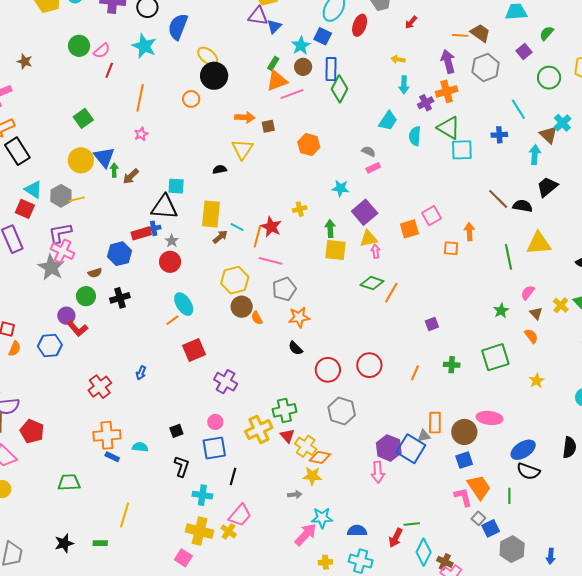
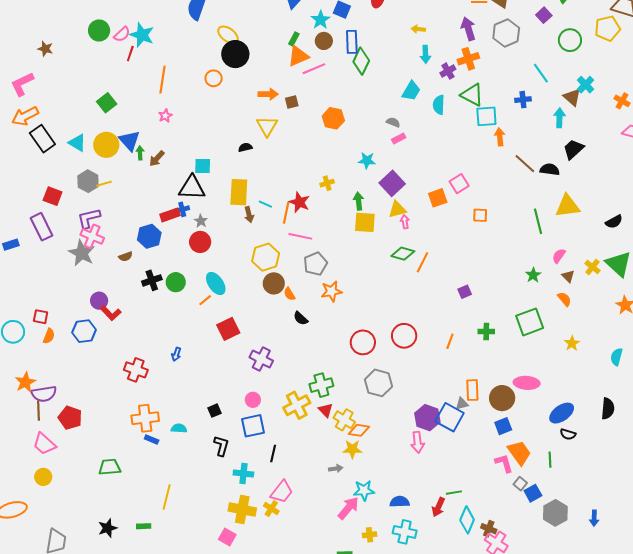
cyan star: (144, 46) -> (142, 35), moved
cyan triangle: (33, 190) -> (77, 143), moved
orange arrow: (469, 232) -> (500, 137), moved
brown arrow: (220, 237) -> (249, 215), turned 119
green circle: (86, 296) -> (176, 282), moved
black semicircle: (295, 348) -> (301, 318), moved
red cross: (100, 387) -> (136, 370), turned -30
black semicircle: (528, 471) -> (568, 434), size x0.7

